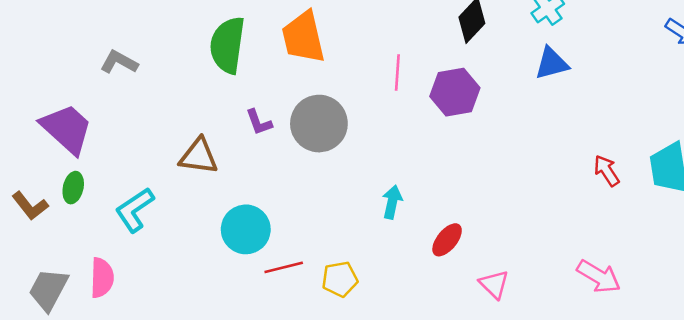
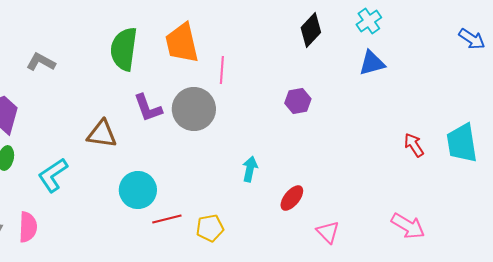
pink line: (397, 73) -> (222, 70), moved
purple hexagon: (455, 92) -> (298, 101), moved, size x0.7
purple L-shape: (259, 122) -> (148, 108), size x1.4

